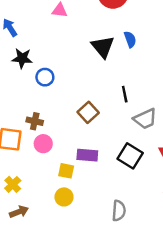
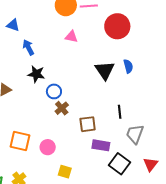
brown square: (88, 112) -> (88, 124), turned 30
gray trapezoid: (145, 119) -> (135, 134), turned 130
brown cross: (35, 121) -> (62, 108), moved, turned 32
purple rectangle: (87, 155) -> (101, 145), moved

